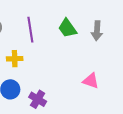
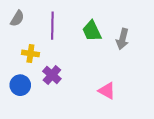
purple cross: (38, 99) -> (52, 75), moved

